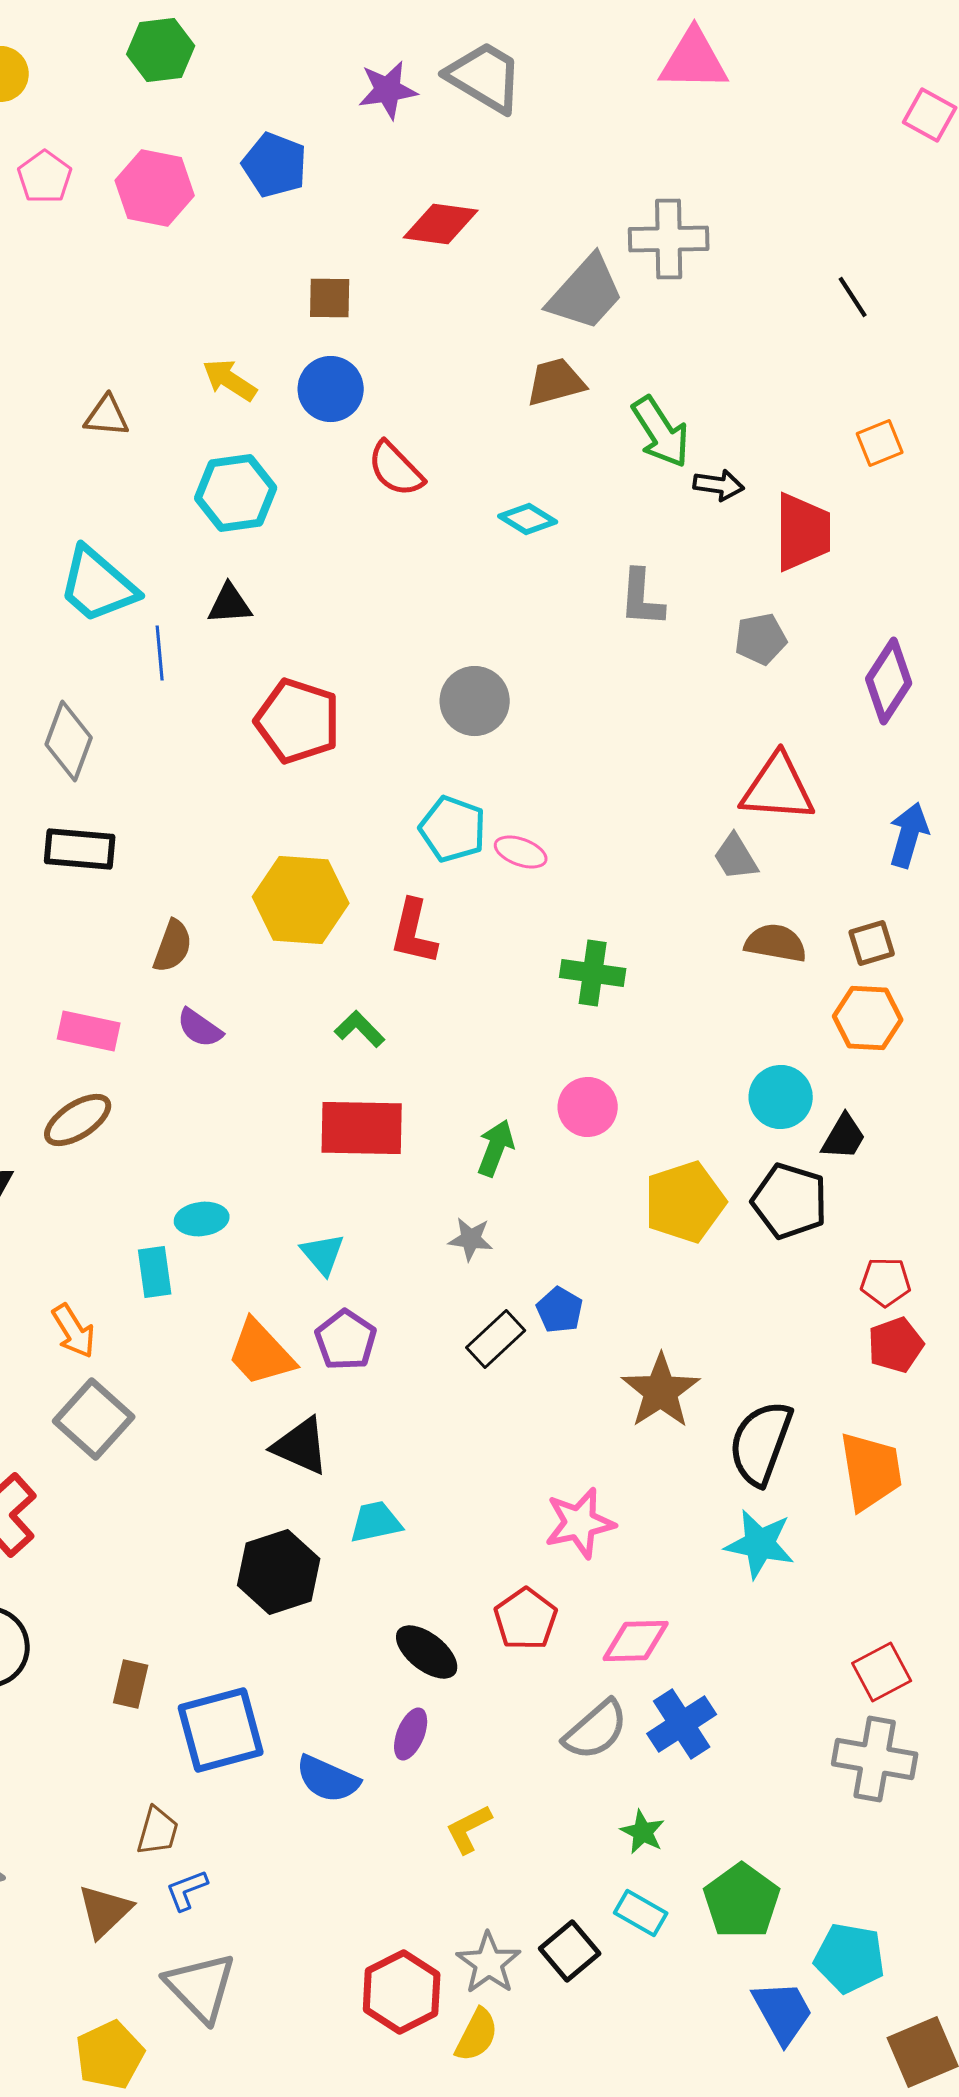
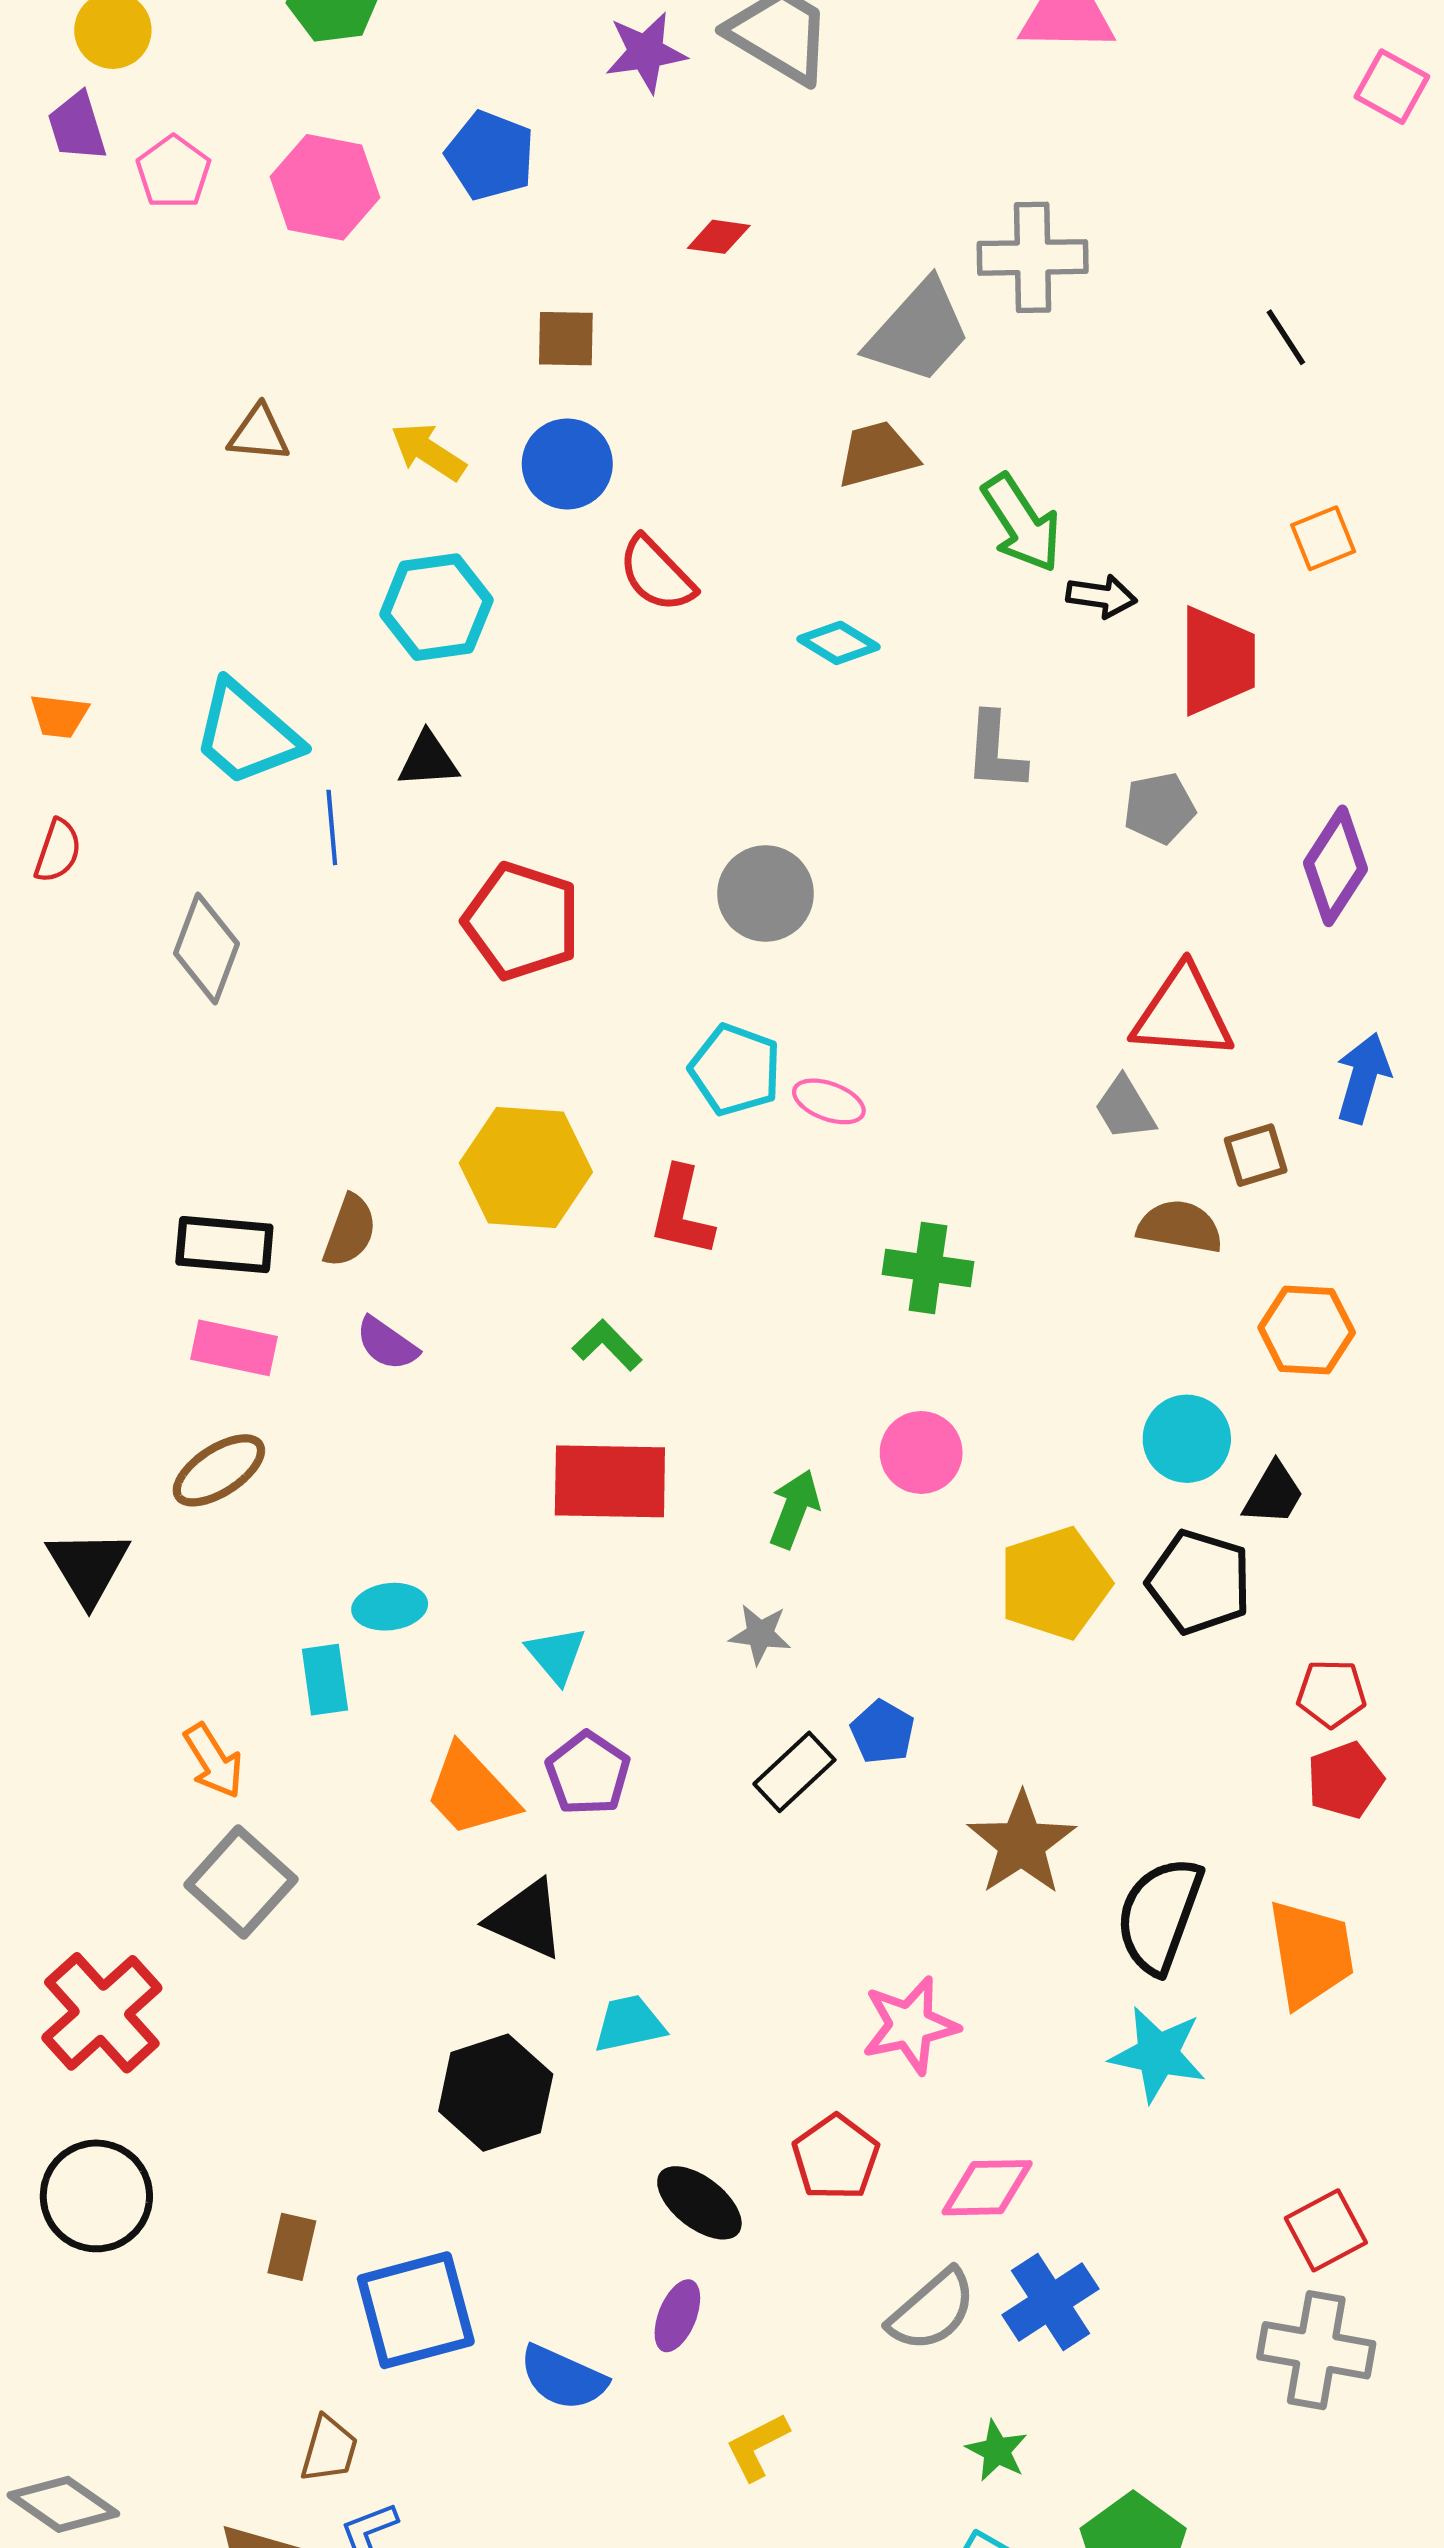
red diamond: (441, 224) -> (719, 237), size x0.6
brown triangle: (107, 416) -> (259, 434), moved
black rectangle: (80, 849) -> (224, 1245), moved
brown square: (872, 943) -> (1256, 1155), moved

